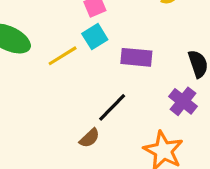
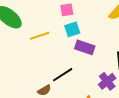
cyan square: (95, 37) -> (72, 29), moved

